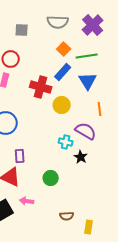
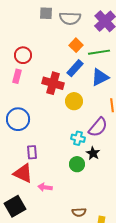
gray square: (22, 30) -> (46, 13), moved
blue triangle: (88, 81) -> (100, 77), turned 36
purple semicircle: (86, 131) -> (98, 127), turned 100
green circle: (51, 178) -> (77, 164), moved
pink arrow: (27, 201) -> (45, 187), moved

